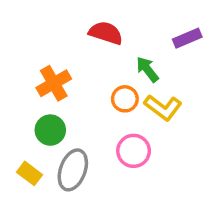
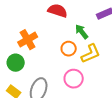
yellow L-shape: (163, 108) -> (91, 54), turned -60
green circle: (50, 130) -> (16, 63), moved

